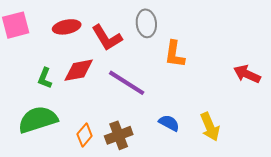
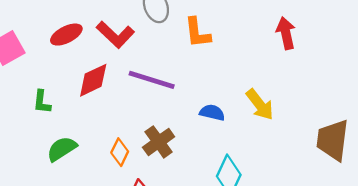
red arrow: (247, 74) -> (286, 33), turned 68
green L-shape: (45, 78) -> (42, 102), moved
green semicircle: (38, 120) -> (62, 149), size x0.7

